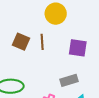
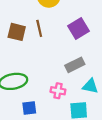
purple square: (78, 48) -> (79, 28), turned -30

